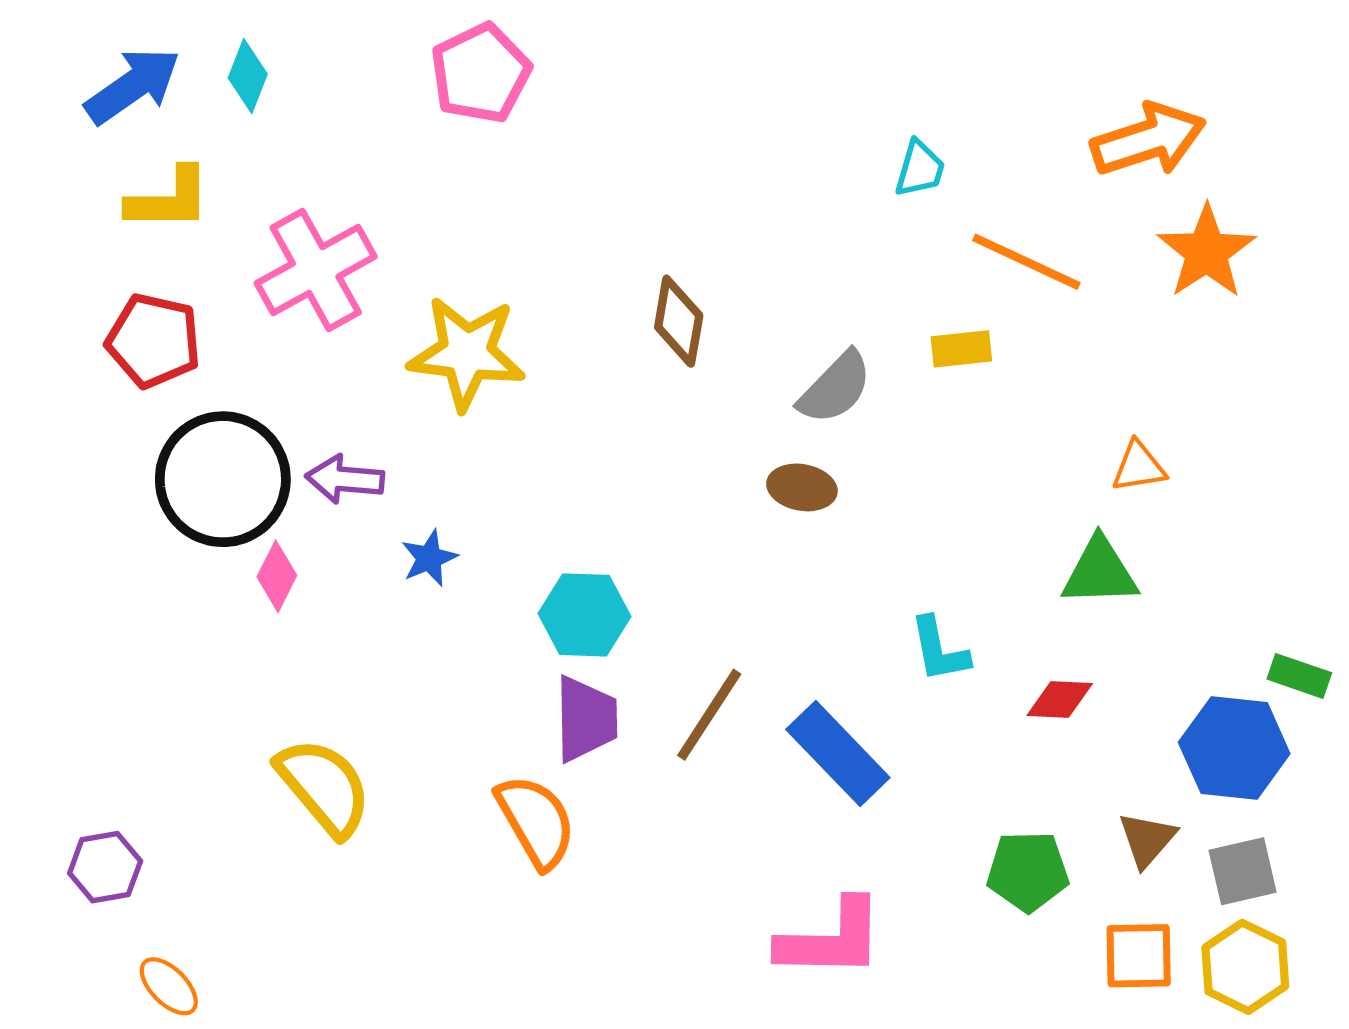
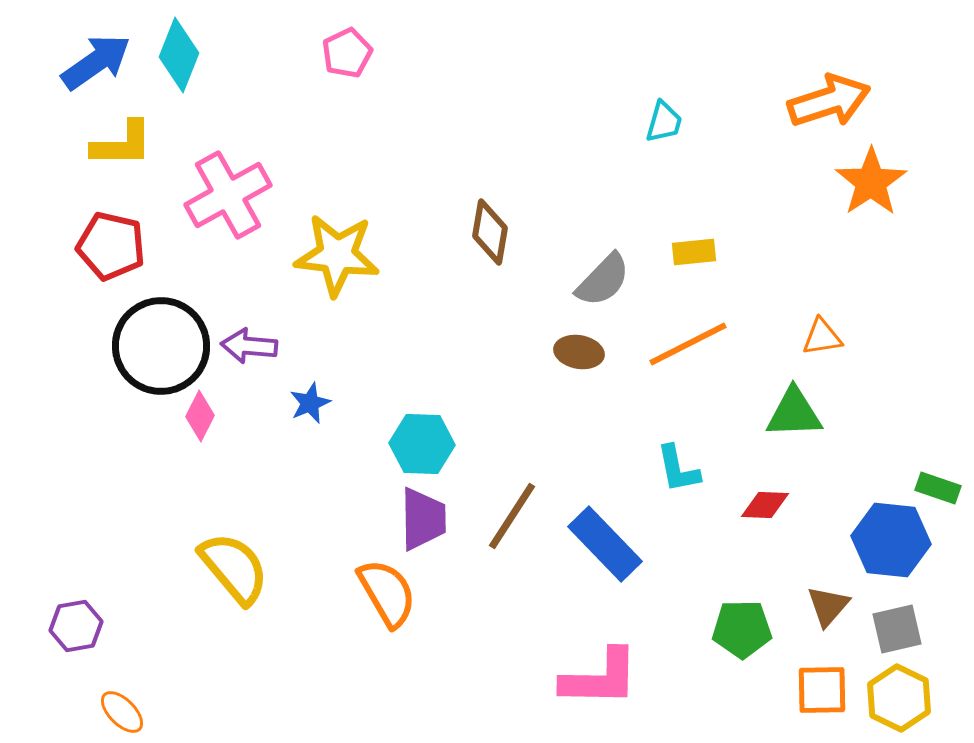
pink pentagon: (481, 73) -> (347, 53), size x0.7
cyan diamond: (248, 76) -> (179, 55), size x1.4
orange line: (1026, 262) -> (688, 344), moved, turned -52

